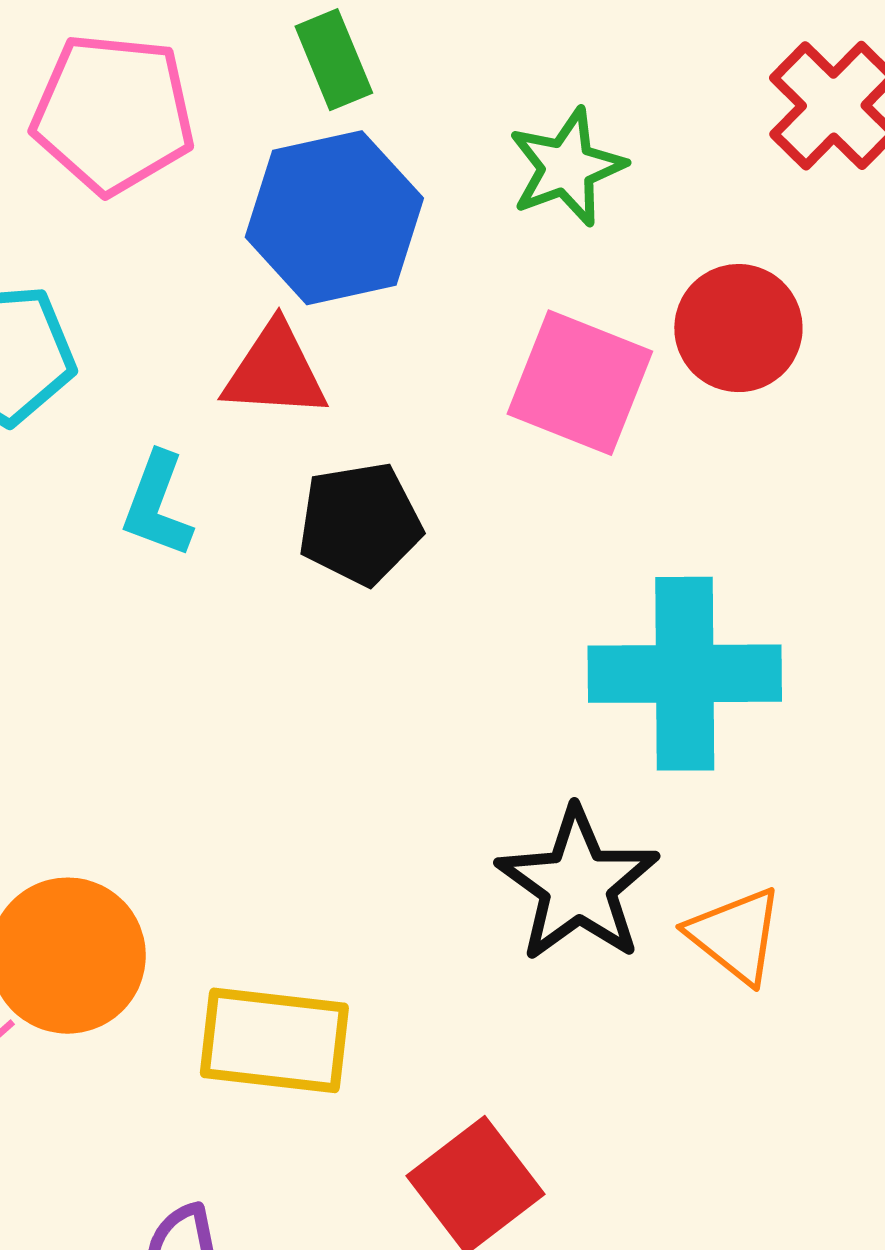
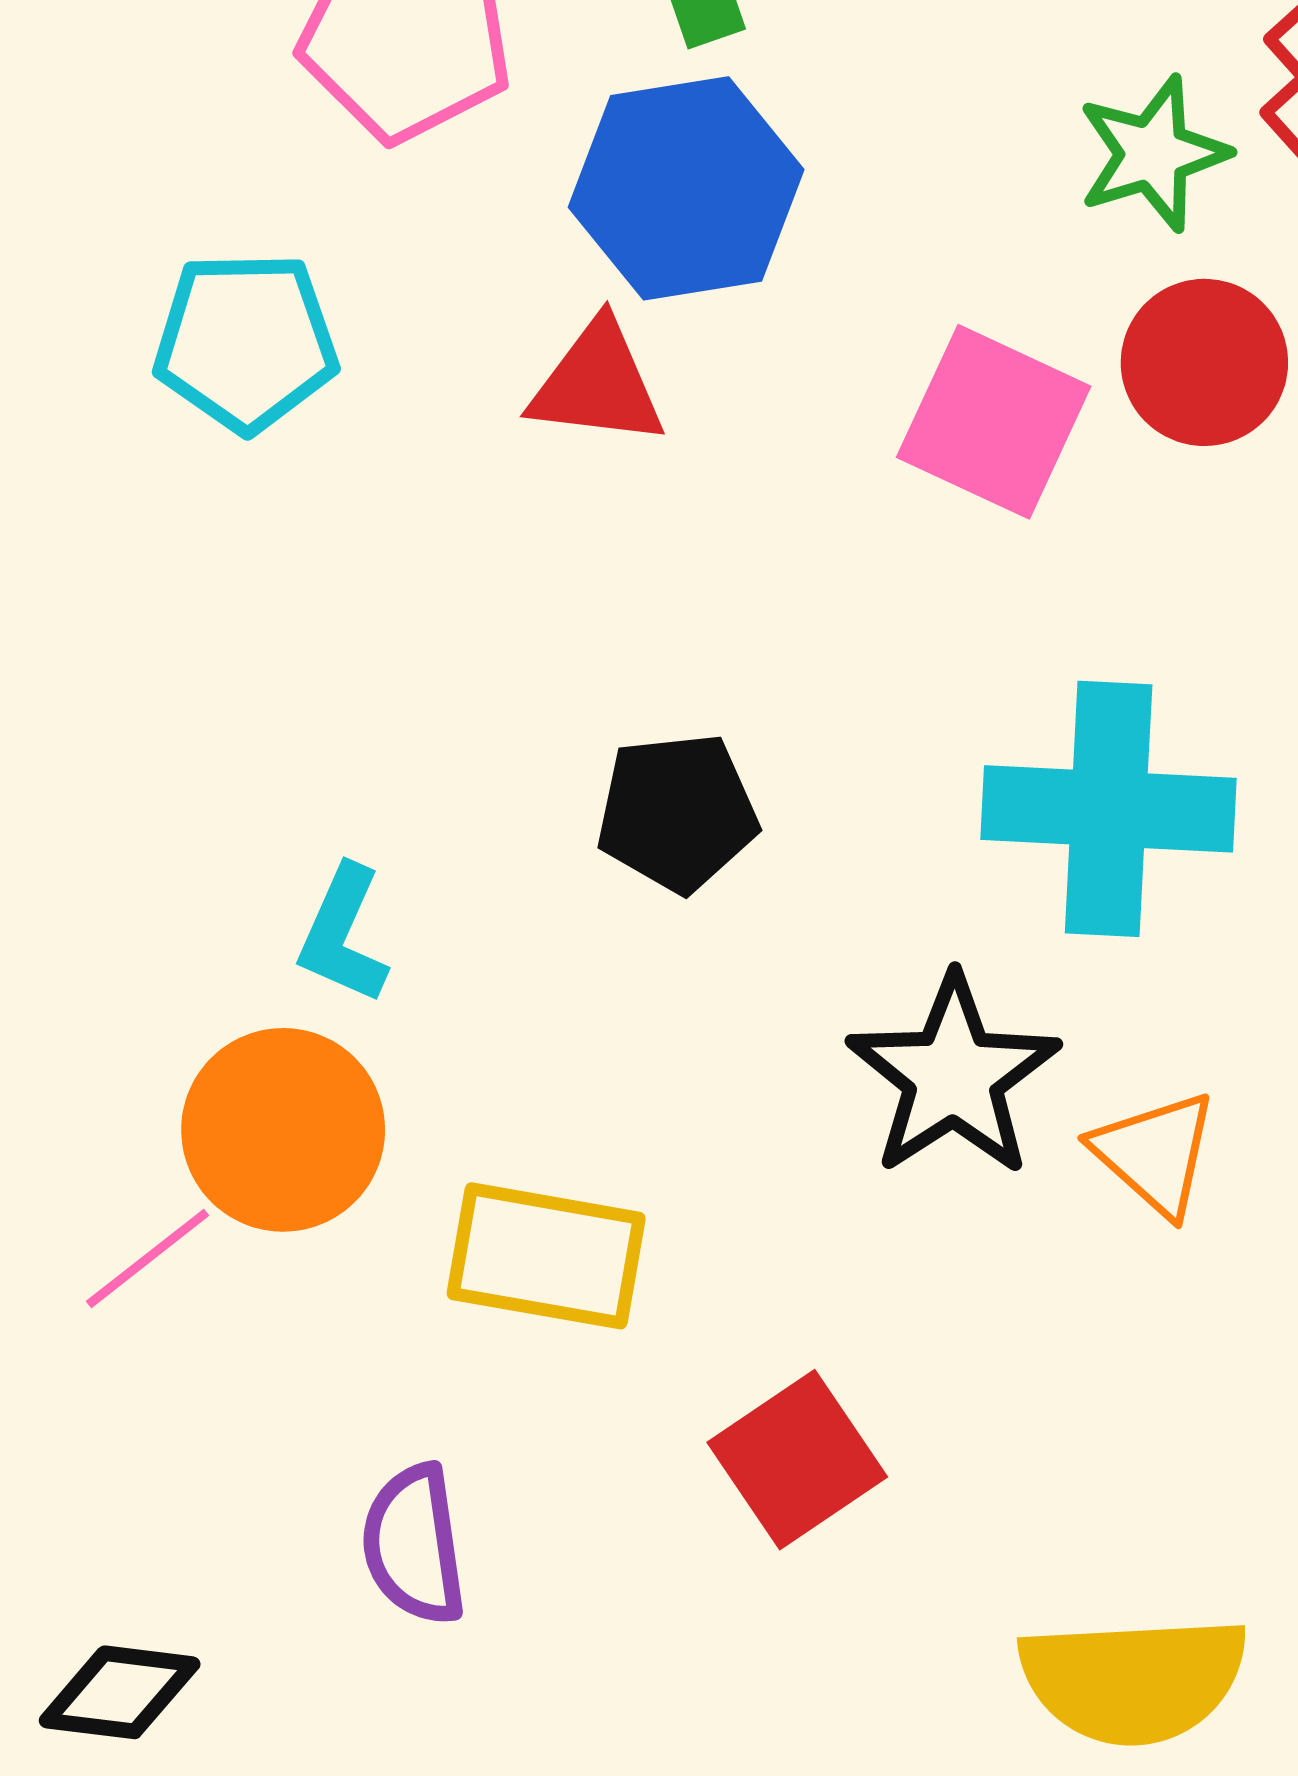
green star: (567, 167) -> (1153, 154), moved
cyan L-shape: (157, 505) -> (343, 935), moved
black pentagon: (360, 524) -> (677, 813), moved

